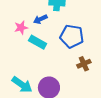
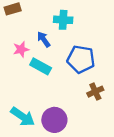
blue arrow: (40, 19) -> (44, 39), turned 80

